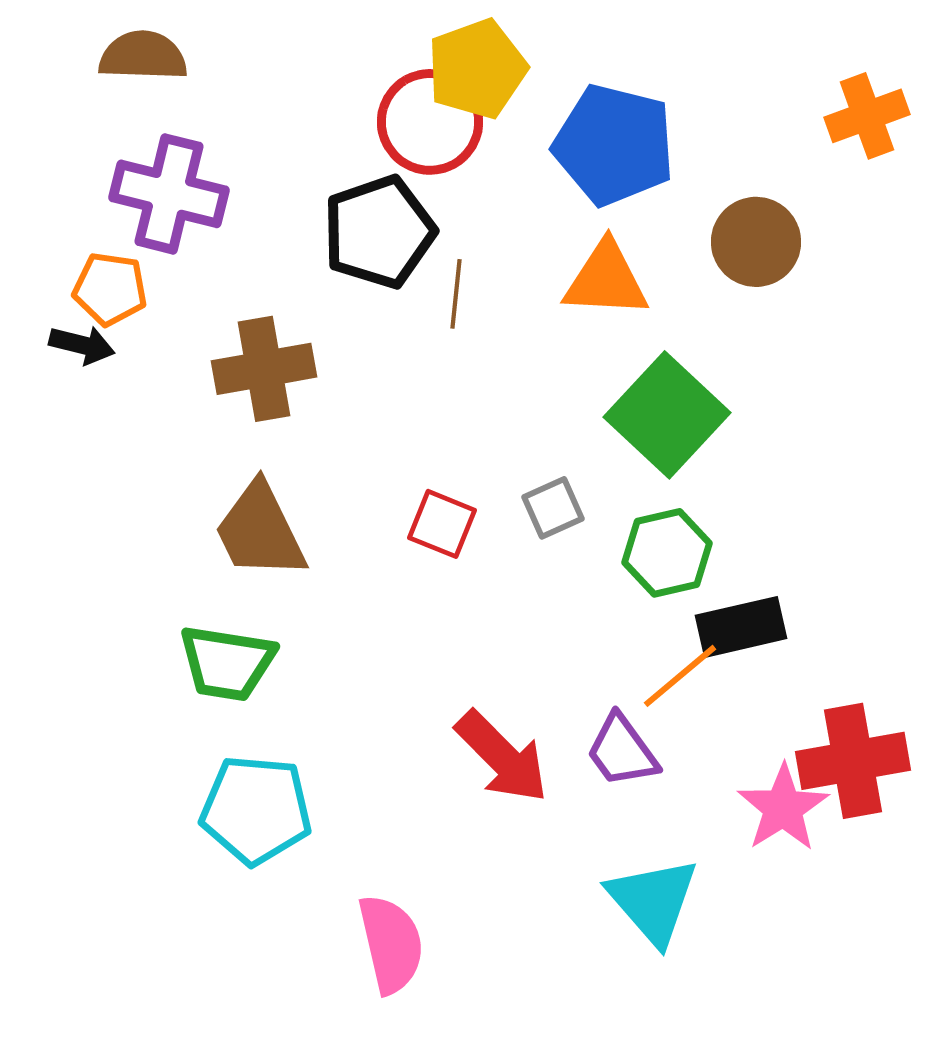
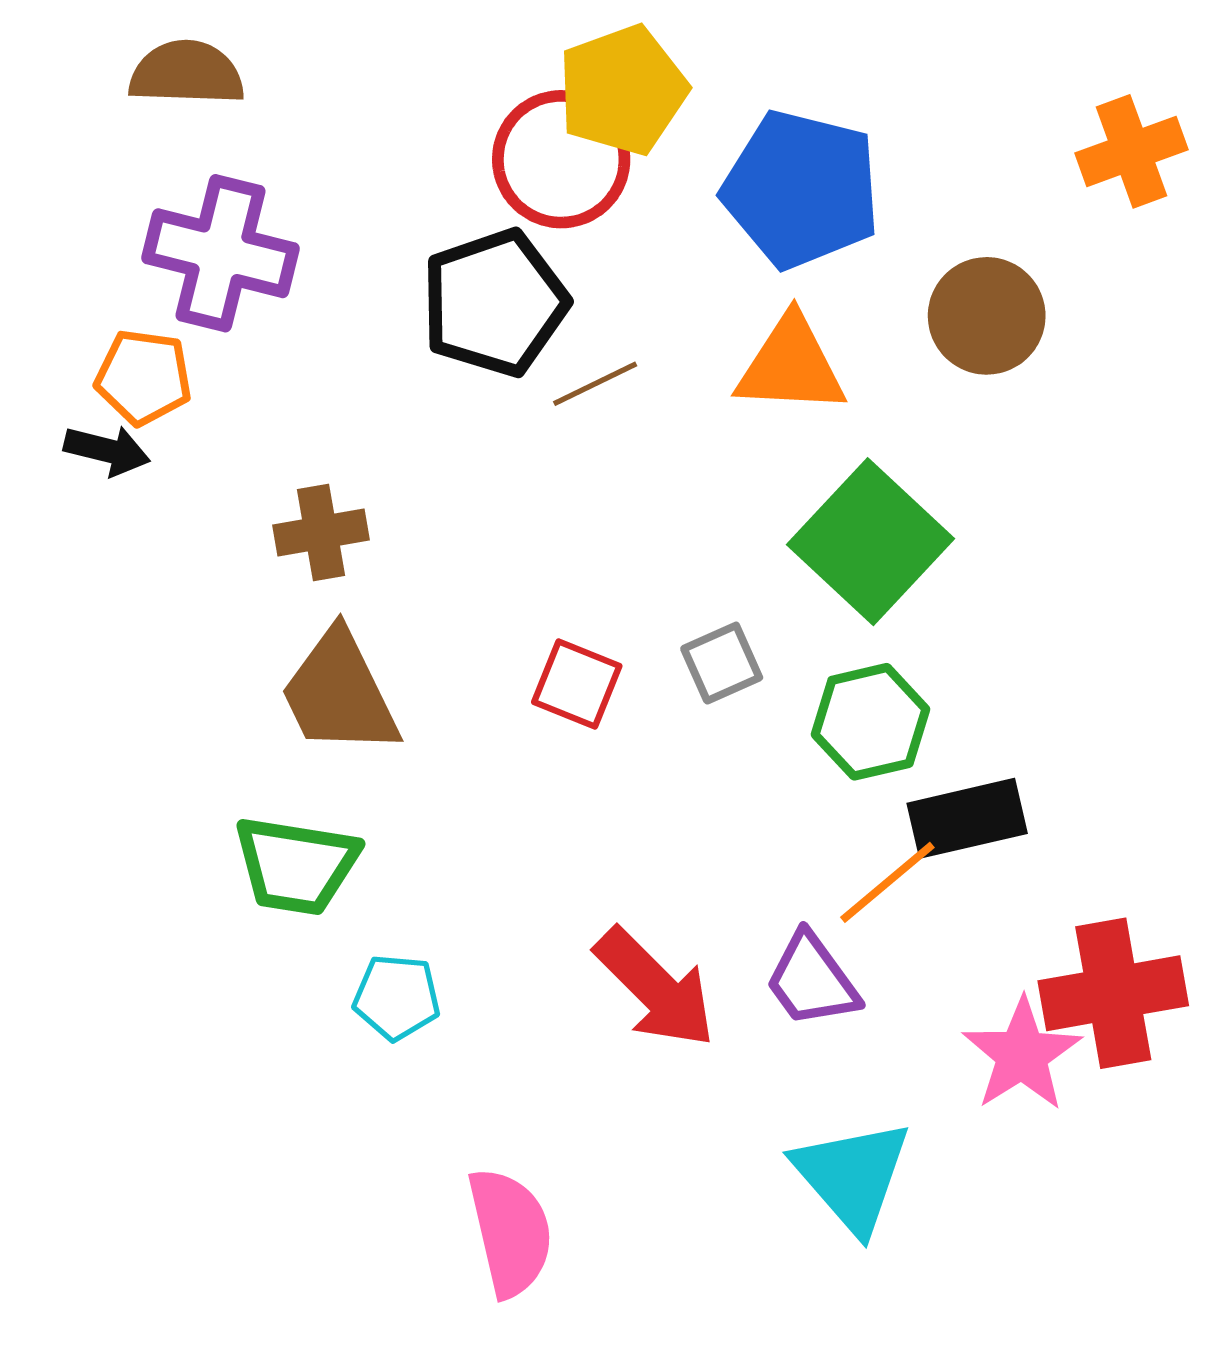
brown line: (456, 294) -> (595, 384), turned 58
brown cross: (264, 369) -> (321, 533), moved, size x0.7
cyan pentagon: (256, 810) -> (397, 997), moved, size x0.6

